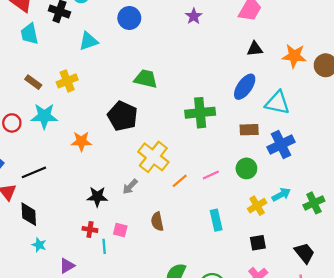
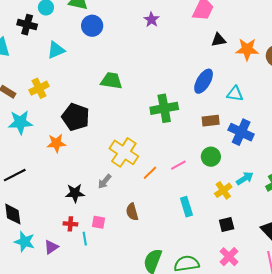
black triangle: (255, 49) -> (219, 40), moved
cyan triangle: (277, 103) -> (235, 94), size x0.7
black pentagon: (123, 116) -> (76, 117), moved
blue cross: (281, 145) -> (241, 132), turned -35
cyan star: (39, 245) -> (24, 242), size x1.5
purple triangle: (67, 266) -> (51, 247), moved

